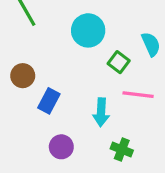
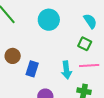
green square: (119, 62) -> (85, 44), moved
pink line: (138, 95) -> (89, 65), moved

